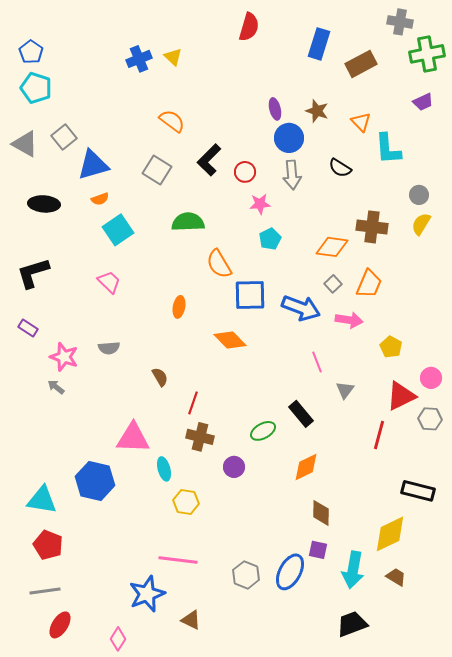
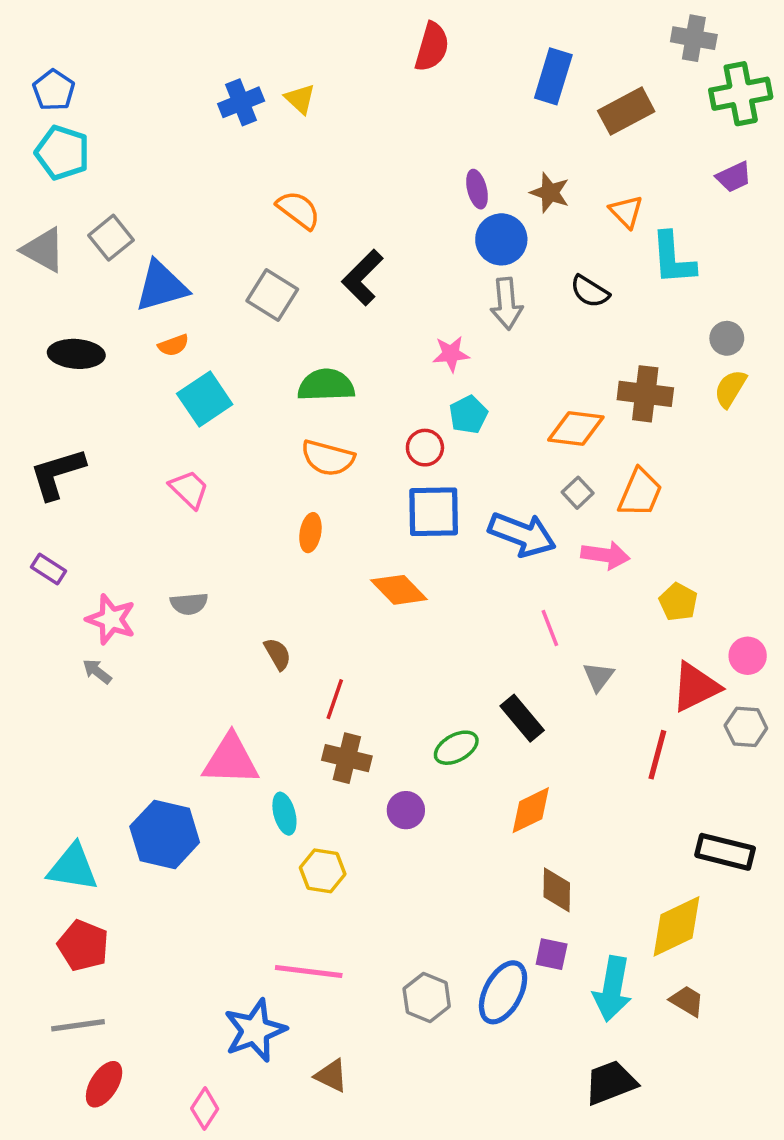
red circle: (245, 172) -> (425, 448), moved
orange semicircle: (219, 264) -> (328, 458), moved, turned -44

